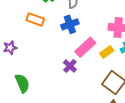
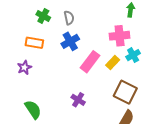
purple star: (10, 48) -> (24, 68), moved
purple cross: (70, 66) -> (78, 100), moved

